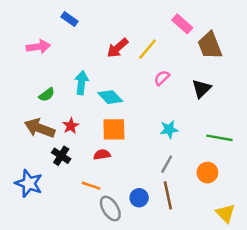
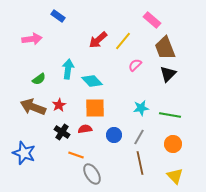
brown trapezoid: (210, 45) -> (165, 48), moved
green line: (219, 138) -> (170, 115), moved
black cross: (61, 156) -> (62, 132), moved
blue circle: (139, 198) -> (114, 135), moved
yellow triangle: (225, 213) -> (175, 176), moved

